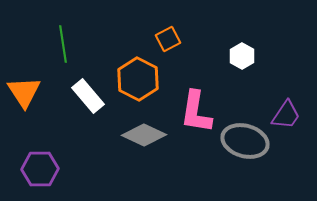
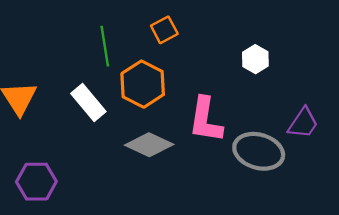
orange square: (168, 39) -> (164, 30), moved
green line: (63, 44) -> (105, 46), moved

